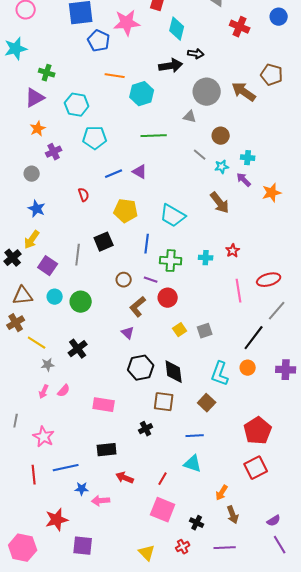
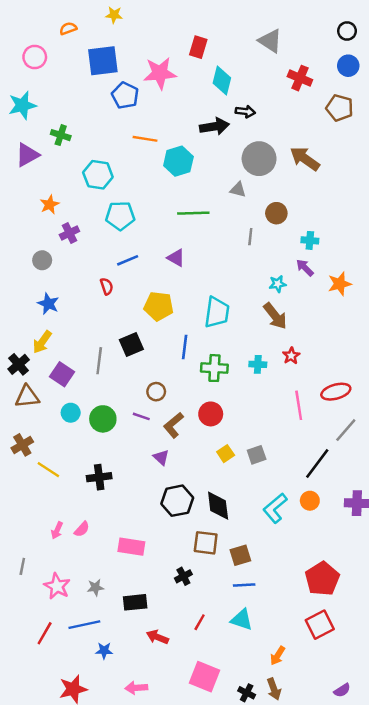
brown pentagon: (272, 75) -> (340, 108), moved
purple triangle: (35, 98) -> (27, 155), moved
gray line: (200, 155) -> (250, 237), turned 56
cyan star: (222, 167) -> (278, 284), moved
blue line: (114, 174) -> (128, 260), moved
brown arrow: (220, 203) -> (275, 316), moved
cyan trapezoid: (173, 216) -> (217, 312), turned -112
purple line: (151, 280) -> (141, 416), moved
brown triangle: (23, 296) -> (27, 397), moved
black cross: (78, 349) -> (99, 477), turned 30
gray star: (48, 365) -> (95, 587), moved
cyan L-shape: (220, 374) -> (275, 508), turned 30
brown square: (207, 403) -> (240, 555), moved, turned 30
red line: (34, 475) -> (45, 633), turned 36
red line: (163, 479) -> (200, 622), moved
pink arrow: (101, 501) -> (136, 688), moved
brown arrow: (233, 515) -> (274, 689), moved

